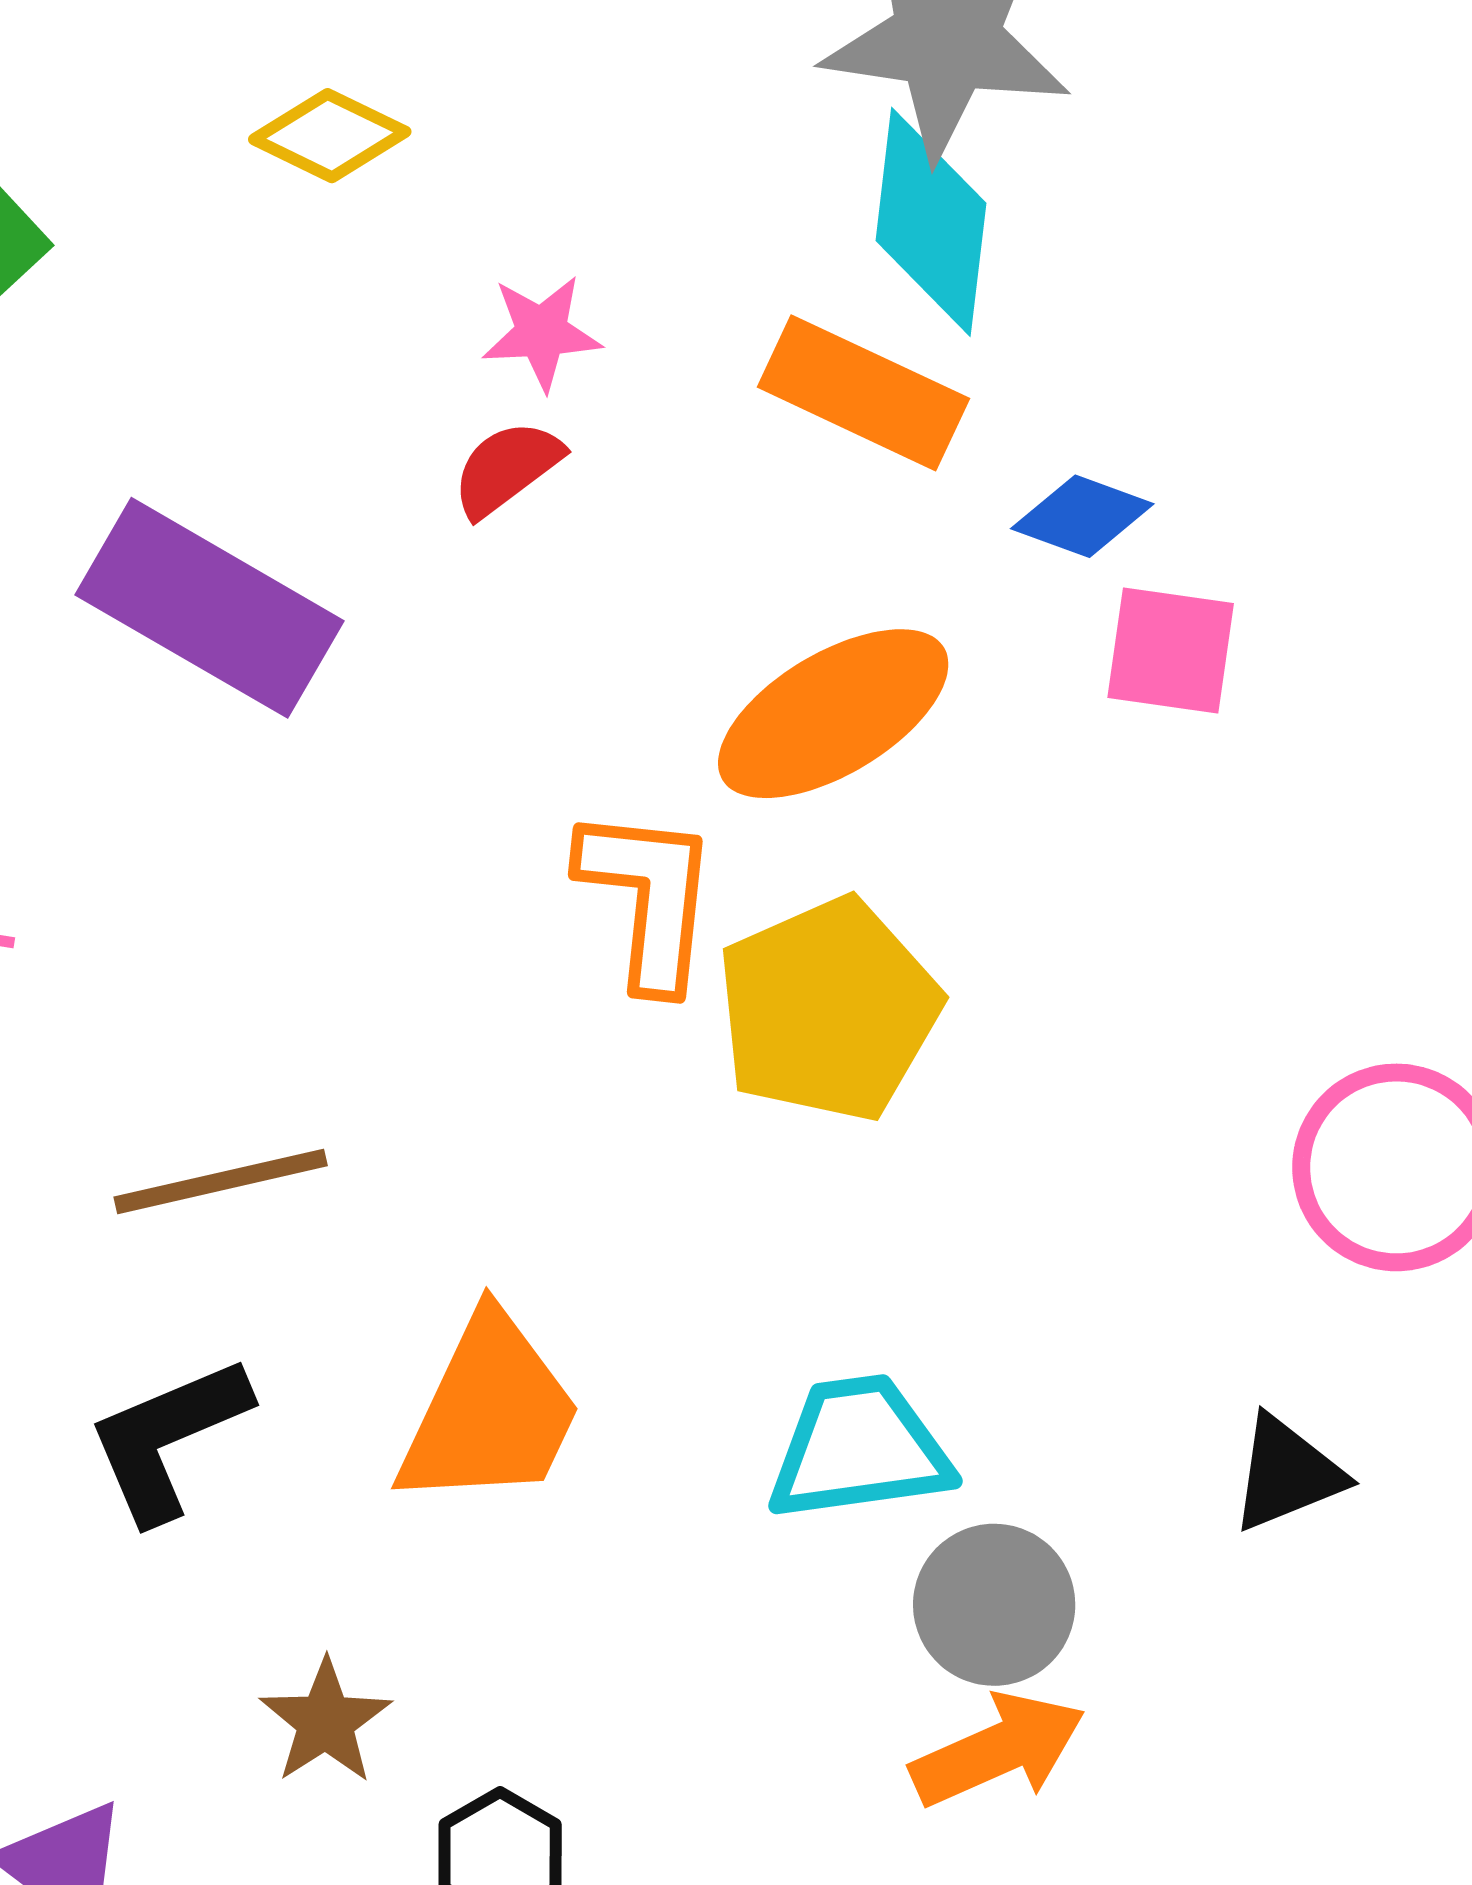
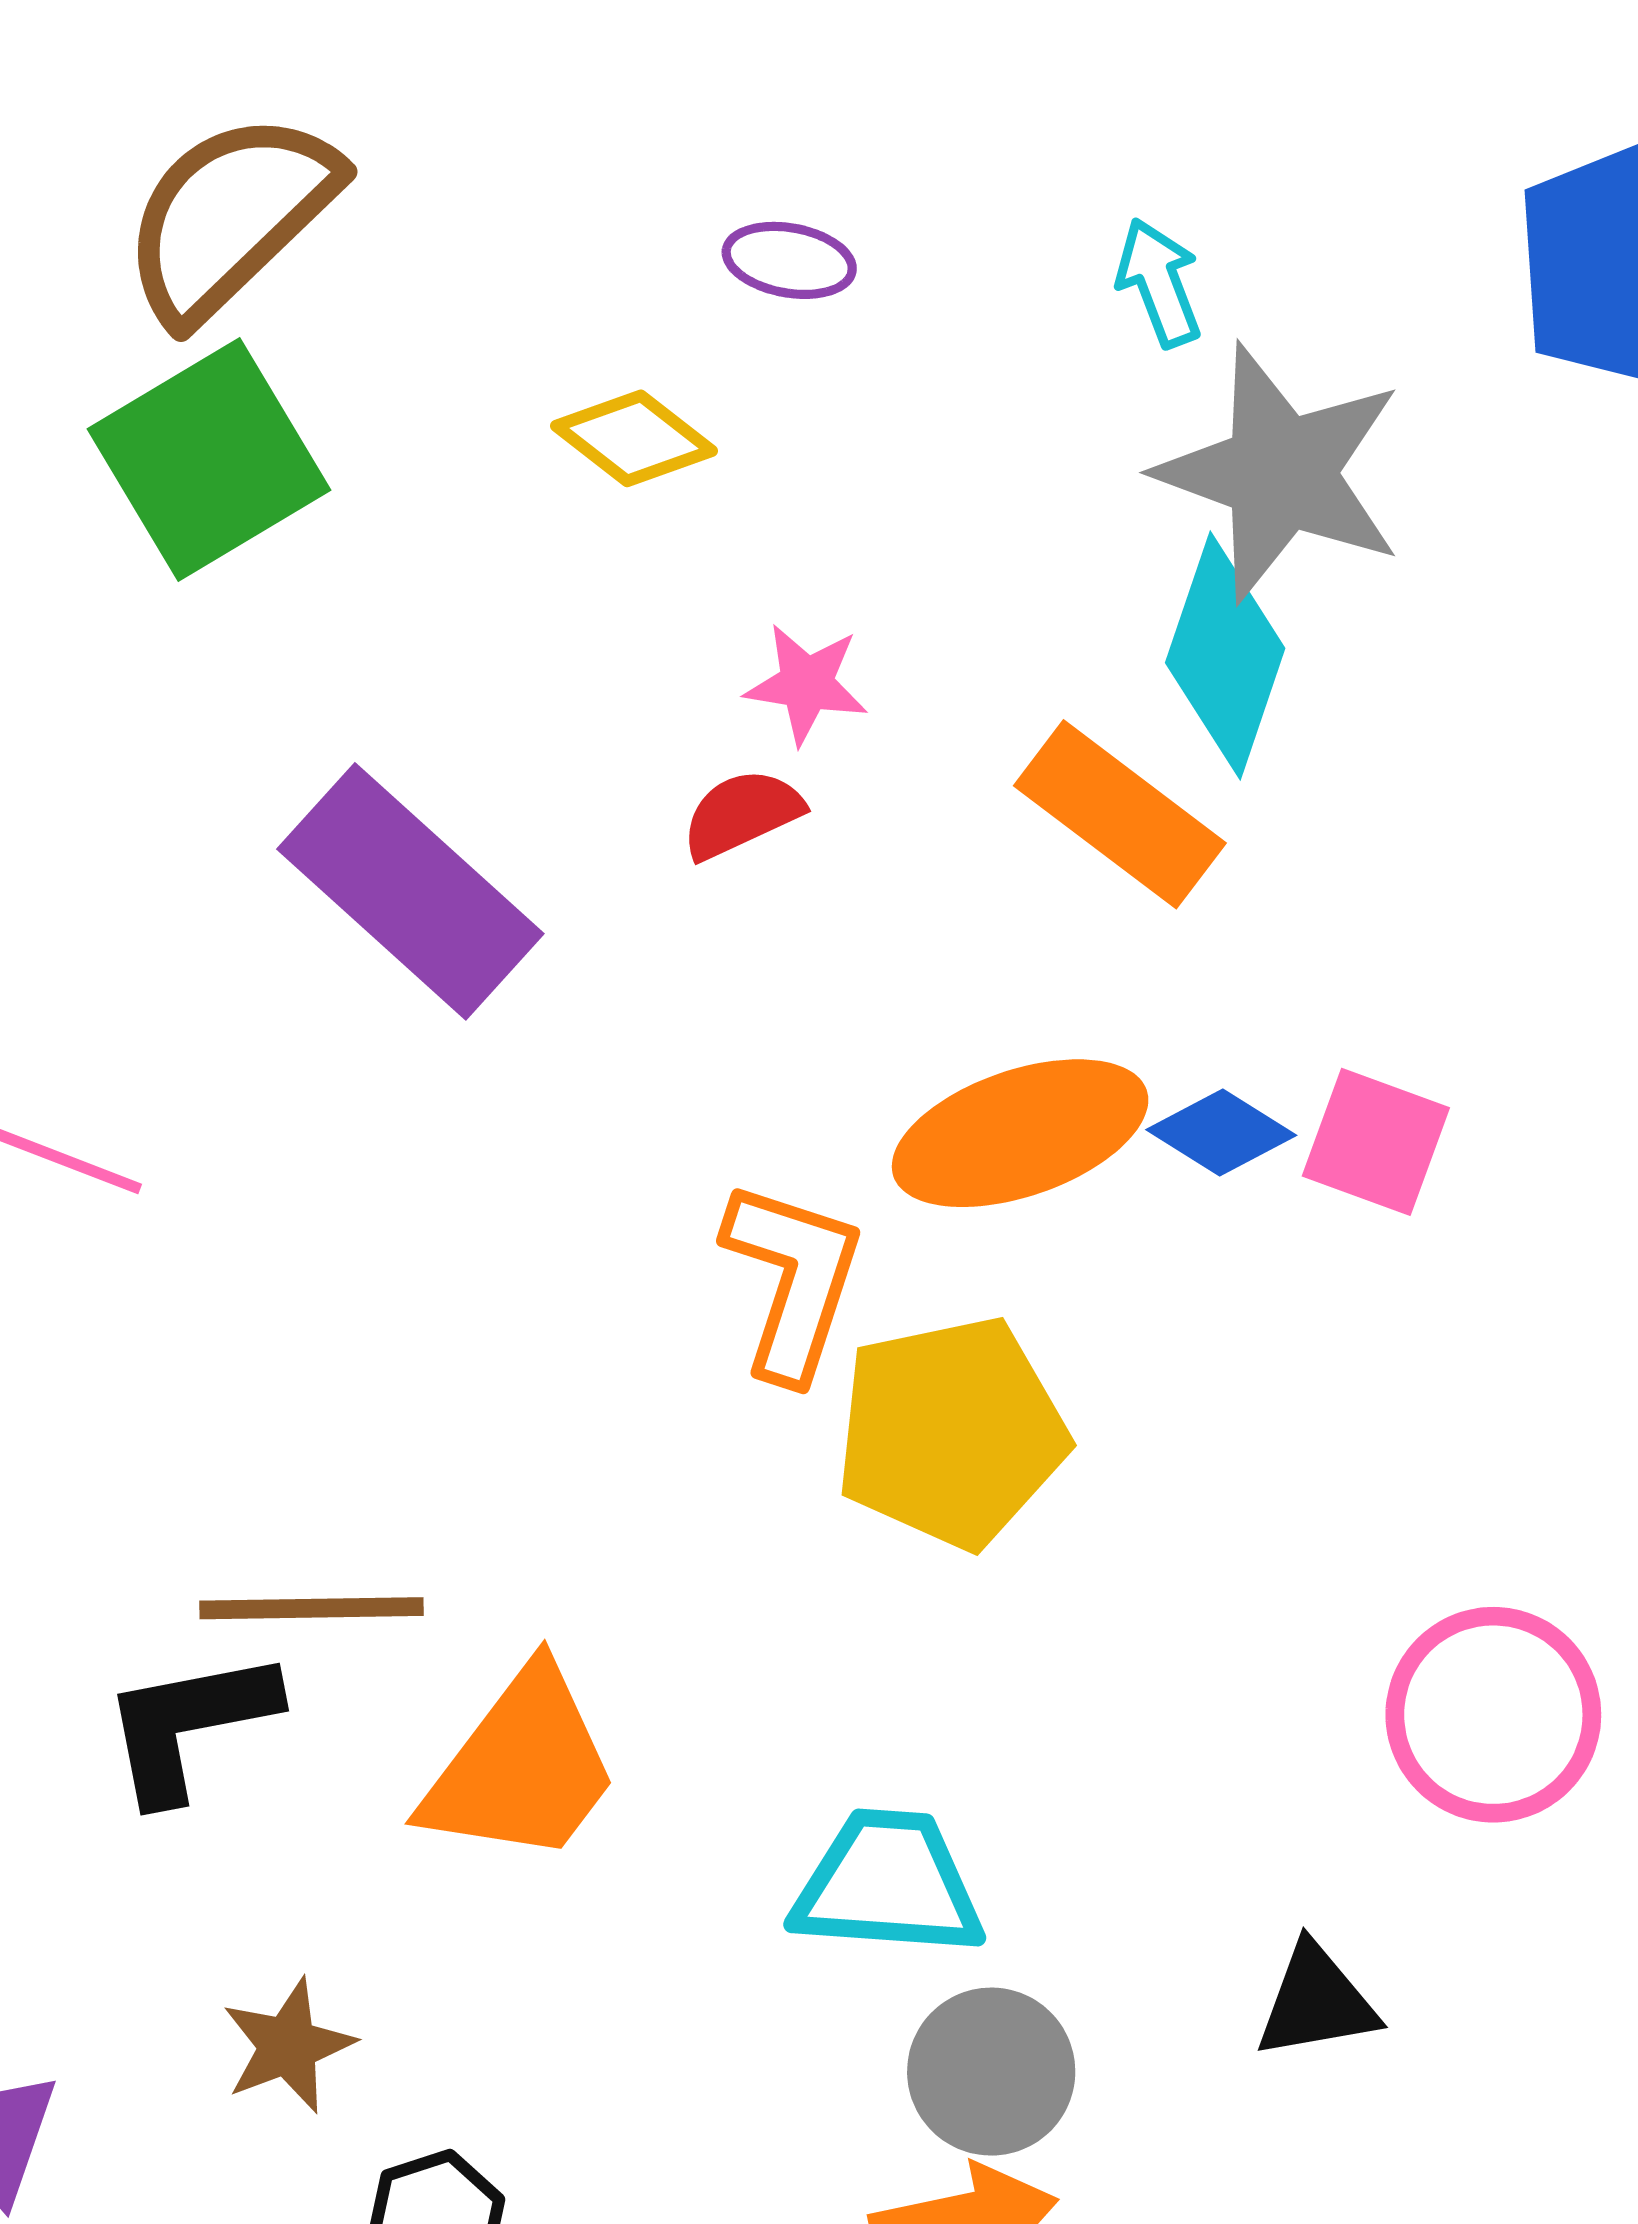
blue diamond: (1082, 516) -> (1221, 1132), moved
brown line: (221, 1181) -> (311, 1608), moved

